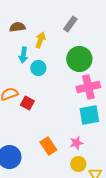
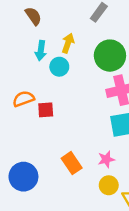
brown semicircle: (17, 27) -> (33, 16), turned 63
yellow arrow: (40, 40) -> (68, 43), moved
red square: (27, 103) -> (46, 110), turned -32

